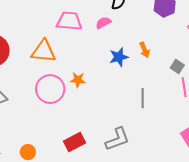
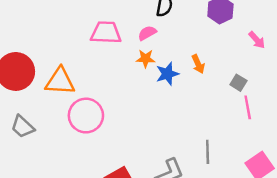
orange triangle: (44, 51) -> (60, 81), moved
orange star: (78, 80) -> (146, 59), moved
gray line: (143, 98) -> (208, 152), moved

